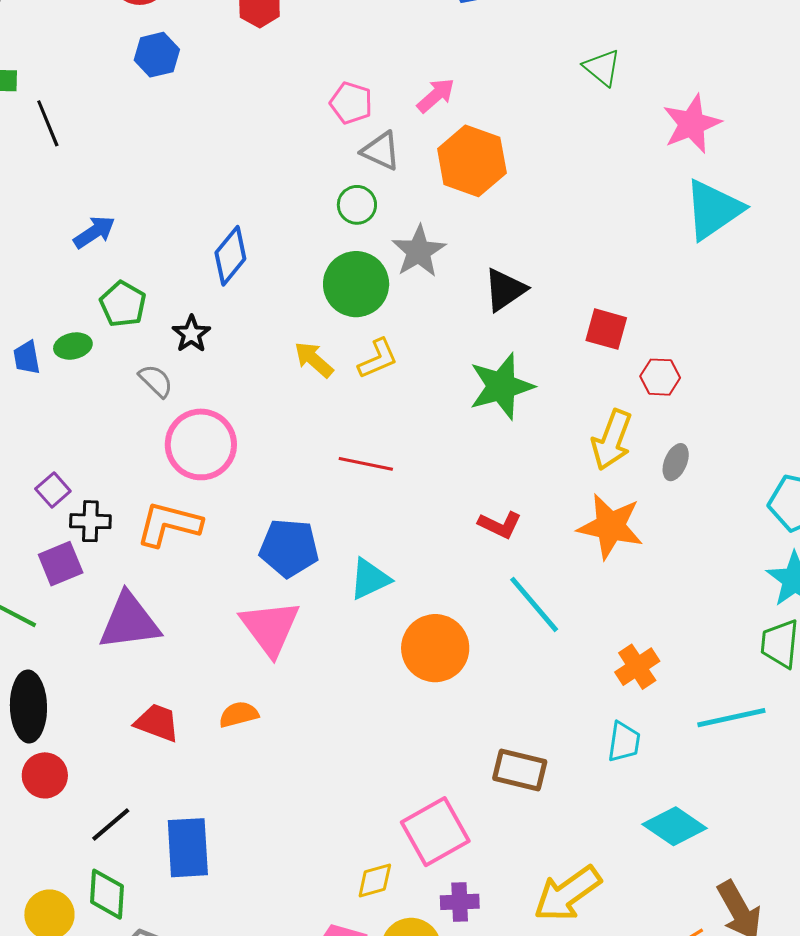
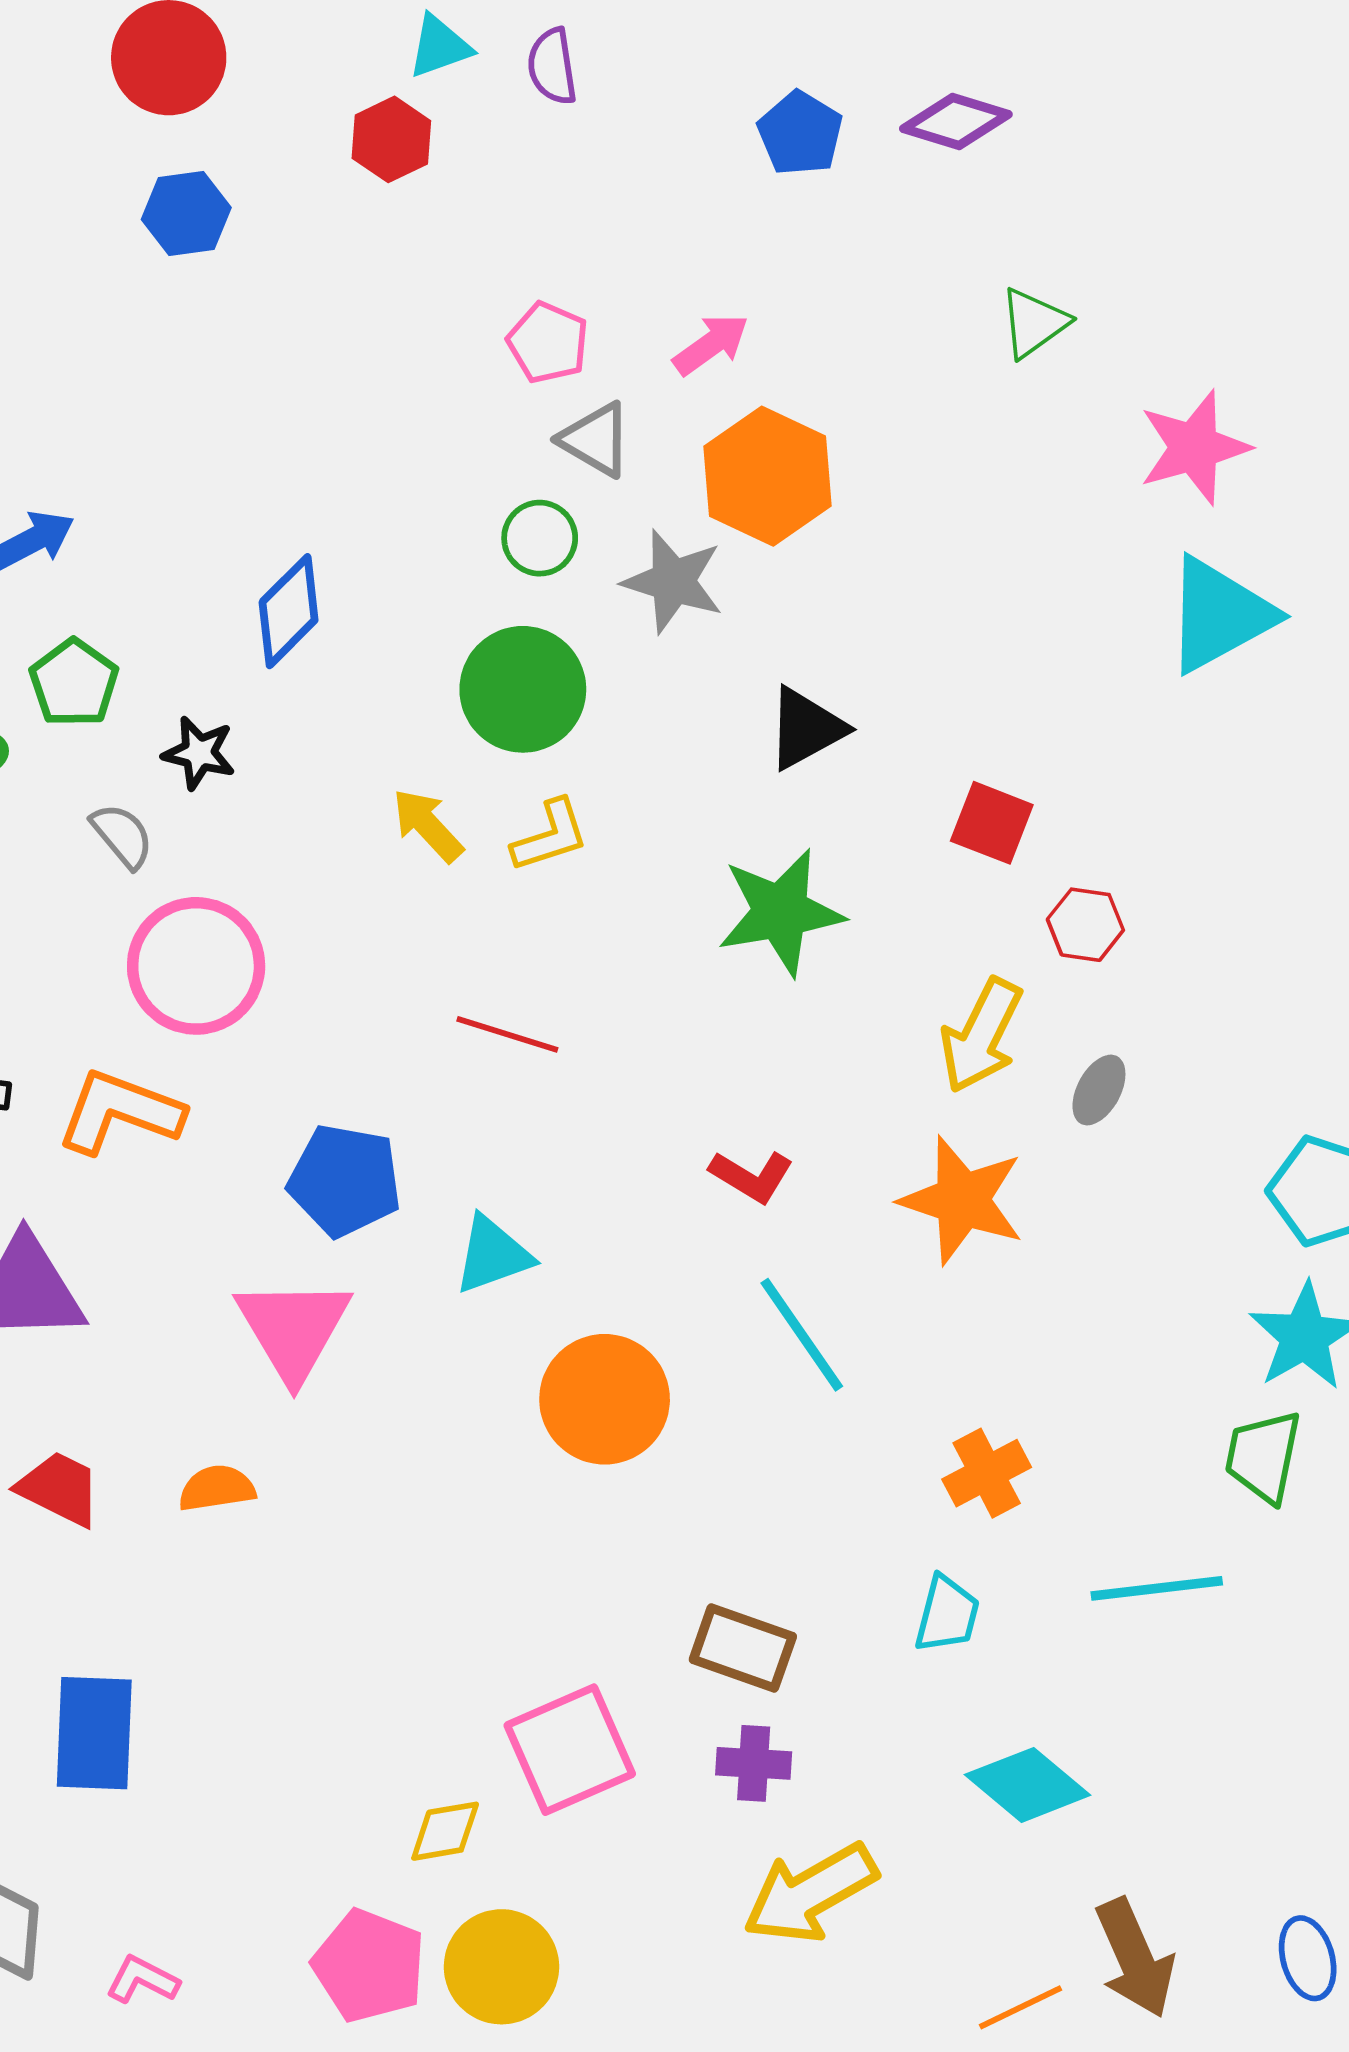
green triangle: (602, 68) -> (1034, 323), turned 39
gray star: (419, 251) -> (673, 581), moved, turned -30
black star: (191, 334) -> (199, 753), turned -30
purple cross: (460, 902) -> (754, 1763), moved

